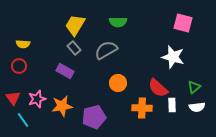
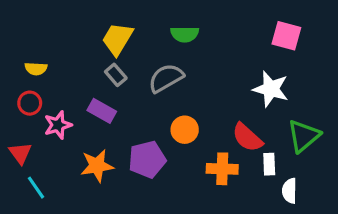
green triangle: (194, 87) -> (304, 136), size x1.6
pink star: (37, 99) -> (58, 125), moved
white semicircle: (197, 107) -> (290, 191), moved, turned 98
purple pentagon: (94, 117) -> (147, 159), moved

